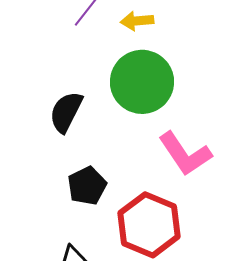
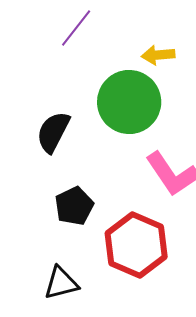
yellow arrow: (137, 21) -> (158, 55), moved

